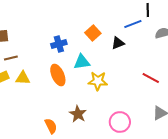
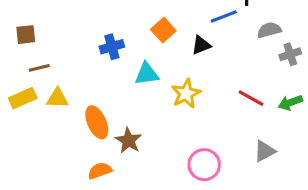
orange ellipse: (58, 75) -> (97, 122), moved
yellow star: (98, 81) -> (186, 94), moved, turned -30
brown star: (78, 114) -> (129, 140), moved
orange semicircle: (51, 126) -> (100, 171), turned -84

